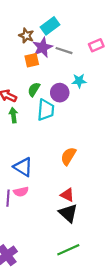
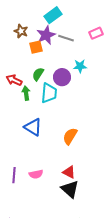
brown star: (26, 36) -> (21, 31), moved
green arrow: (13, 115) -> (26, 93), moved
blue triangle: (23, 167) -> (33, 127), moved
pink semicircle: (21, 192) -> (36, 174), moved

